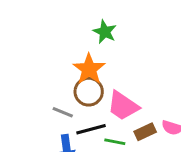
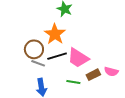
brown circle: (89, 92) -> (34, 49), moved
black line: (91, 129) -> (57, 56), moved

